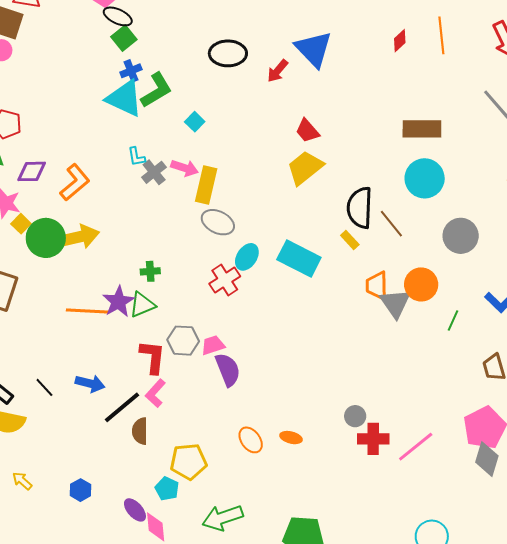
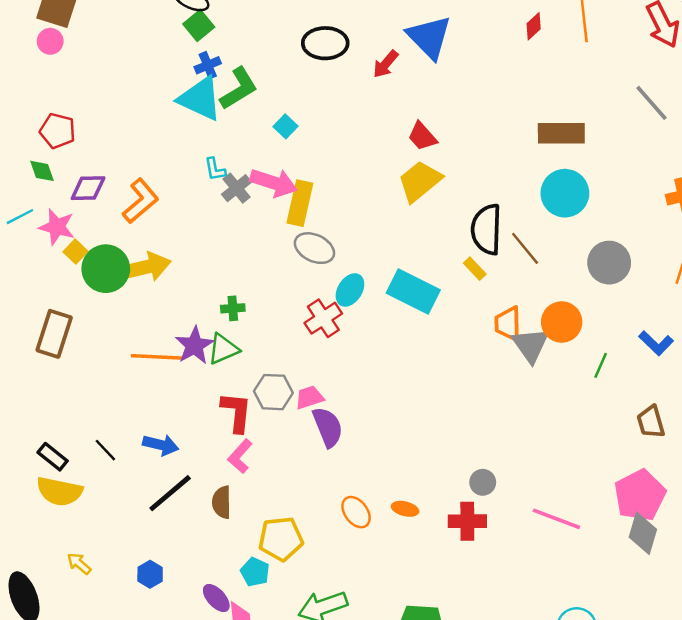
pink arrow: (185, 168) -> (274, 183), size x1.4
black line: (122, 407) -> (170, 493), moved
red cross: (373, 439) -> (467, 521), moved
pink line: (416, 447) -> (556, 519), turned 60

